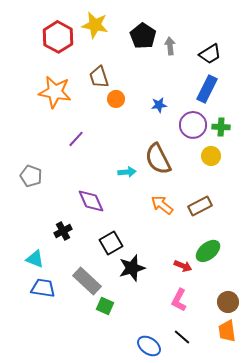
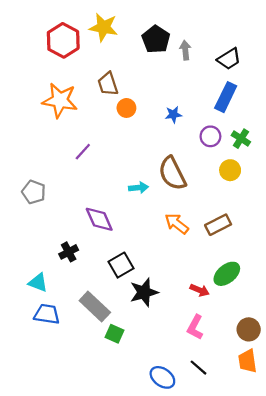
purple circle: (193, 125) -> (210, 136), size x0.7
green cross: (221, 127) -> (241, 139), turned 30

